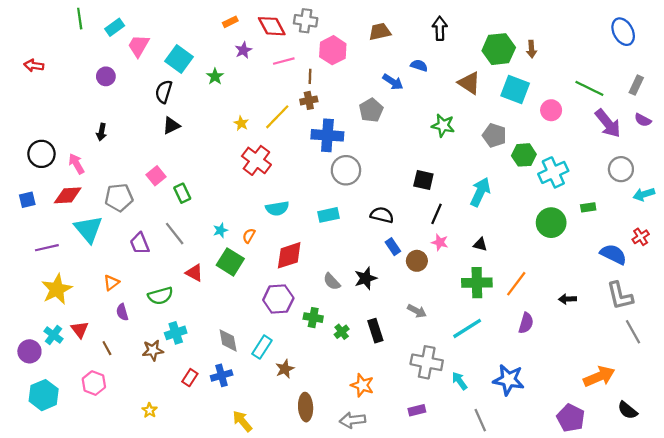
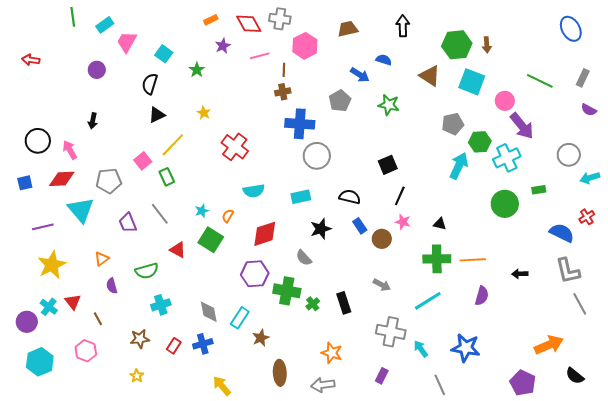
cyan square: (179, 59) -> (164, 54), size x0.7
yellow line: (277, 117) -> (173, 145), moved
yellow star: (241, 123) -> (204, 113), moved
purple arrow: (608, 123) -> (522, 126), moved
green star: (443, 125) -> (389, 105), moved
gray pentagon: (494, 135) -> (453, 124), turned -30
black square: (423, 180) -> (388, 165), turned -36
cyan arrow: (480, 192) -> (459, 166), moved
black star: (366, 278) -> (321, 229), moved
orange line: (516, 284) -> (473, 260), turned 50
green cross: (313, 318) -> (287, 291), size x1.5
brown star: (153, 350) -> (140, 339), moved
purple rectangle: (417, 410) -> (382, 376), turned -49

